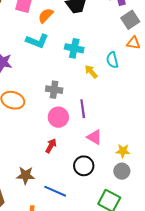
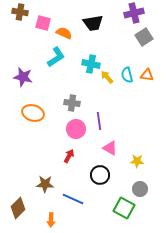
orange semicircle: (46, 16) -> (64, 33), turned 70
cyan L-shape: (37, 41) -> (56, 57), turned -55
orange triangle: (133, 43) -> (147, 75), moved
yellow arrow: (91, 72) -> (107, 77), moved
gray circle: (122, 171) -> (140, 189), moved

